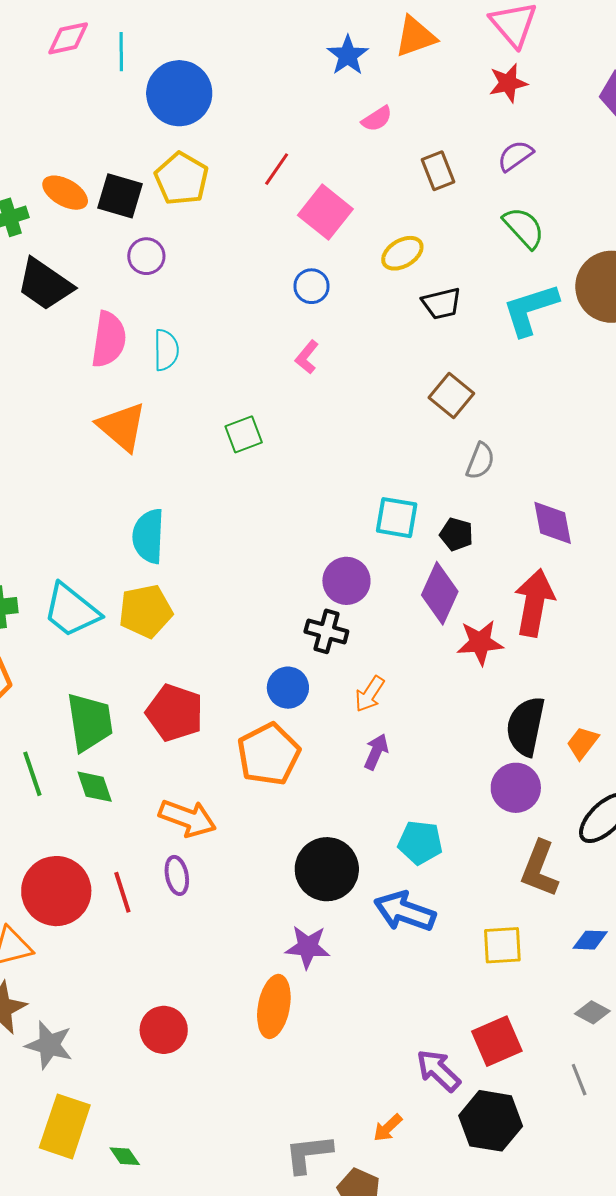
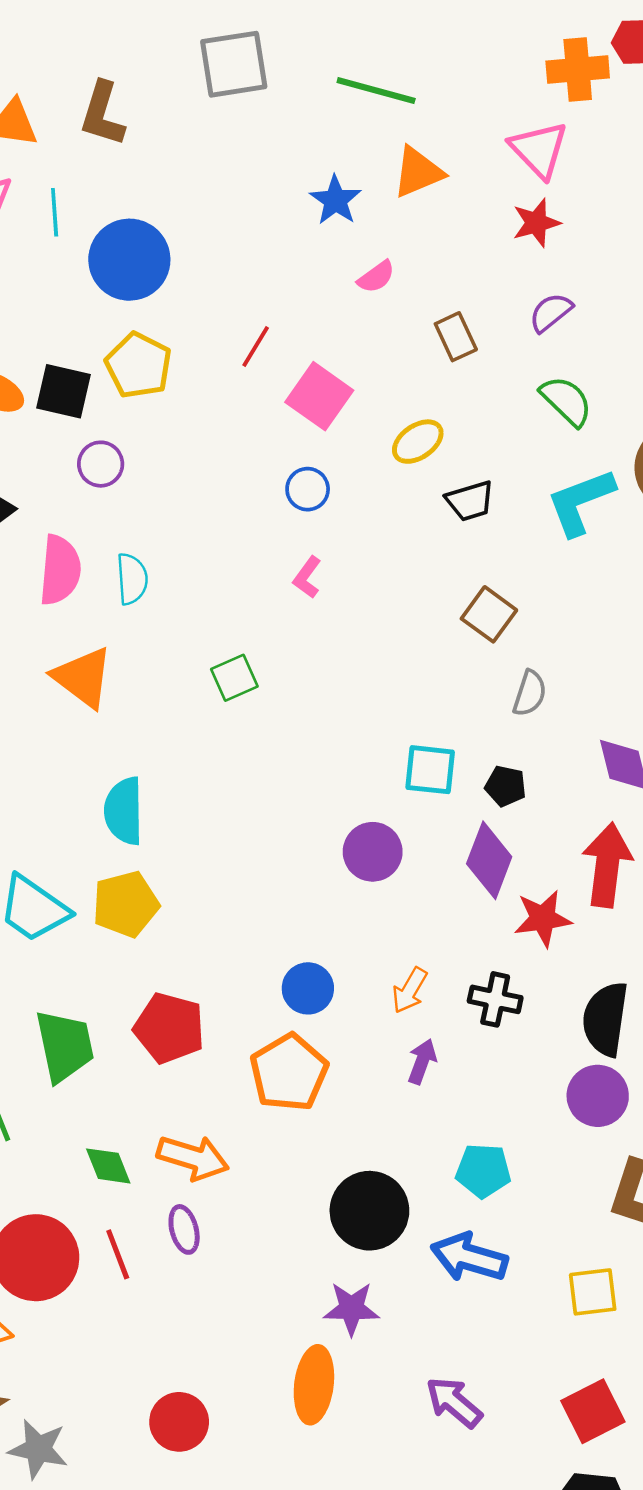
black cross: (326, 631) -> (495, 999), moved
green diamond: (95, 787) -> (108, 1166), moved
purple arrow: (438, 1071) -> (454, 1402), moved

